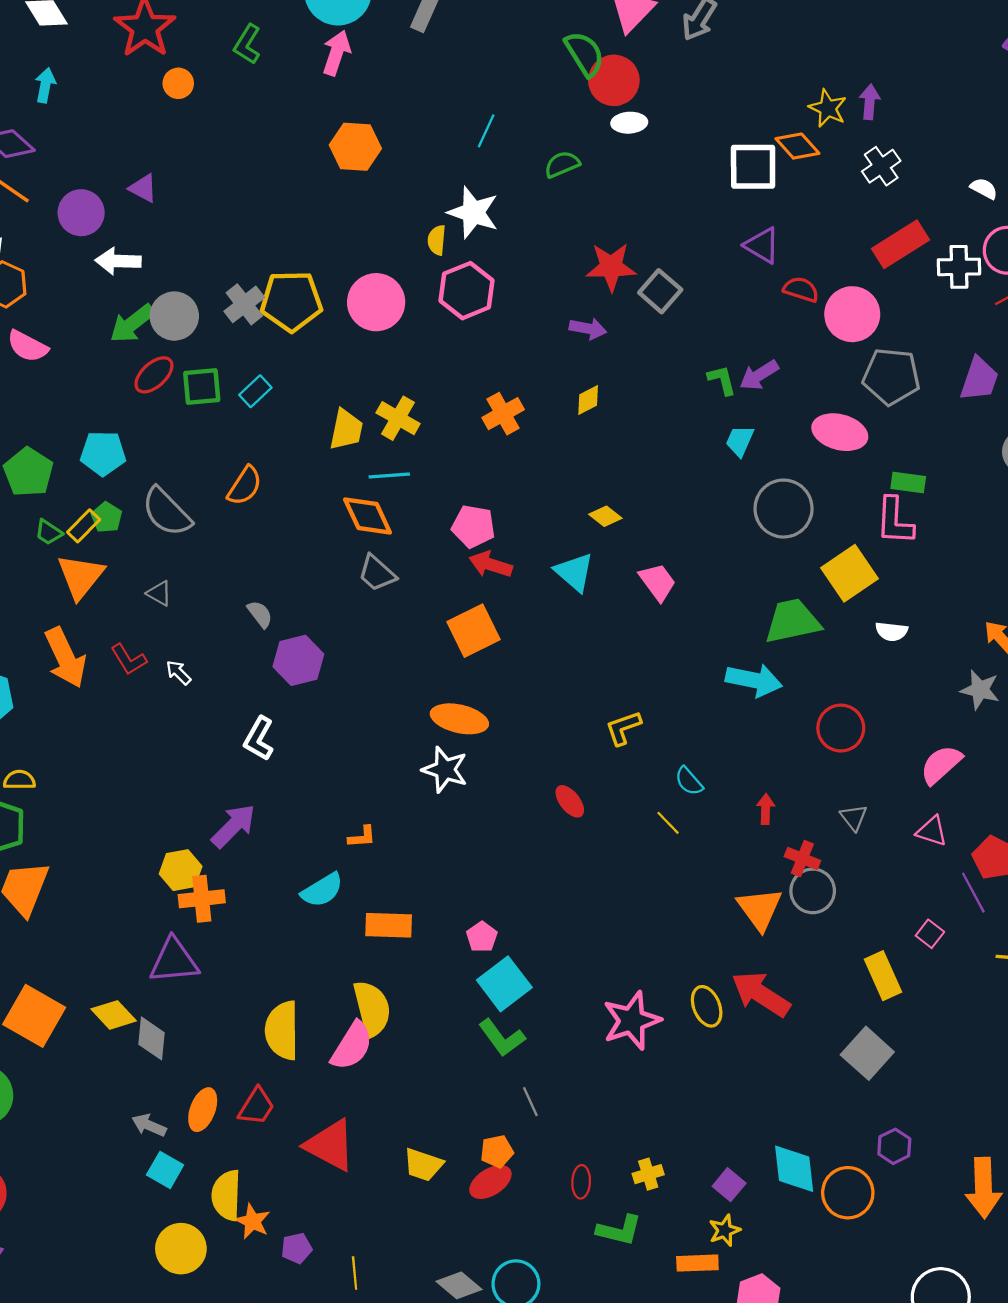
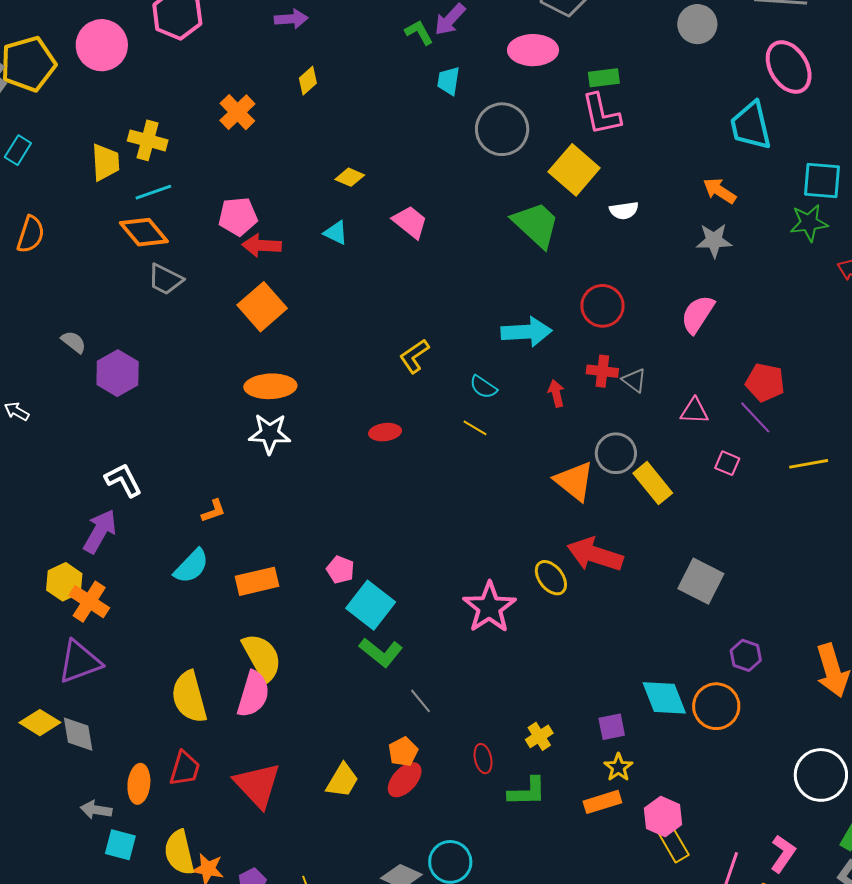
cyan triangle: (574, 572) -> (336, 233), size x0.7
green trapezoid: (792, 621) -> (536, 225), turned 70
cyan arrow: (754, 680) -> (527, 332), moved
white L-shape: (259, 739) -> (123, 480), moved, turned 138
red ellipse: (570, 801) -> (385, 432), turned -44
pink triangle: (932, 831) -> (694, 411), moved
red cross: (802, 859) -> (602, 371), moved
orange cross: (202, 899) -> (89, 602), turned -36
yellow rectangle: (883, 976) -> (653, 483), moved
red triangle: (330, 1145) -> (258, 785), turned 34
yellow trapezoid: (423, 1165) -> (342, 780), turned -63
purple square: (729, 1185) -> (612, 727), turned -36

